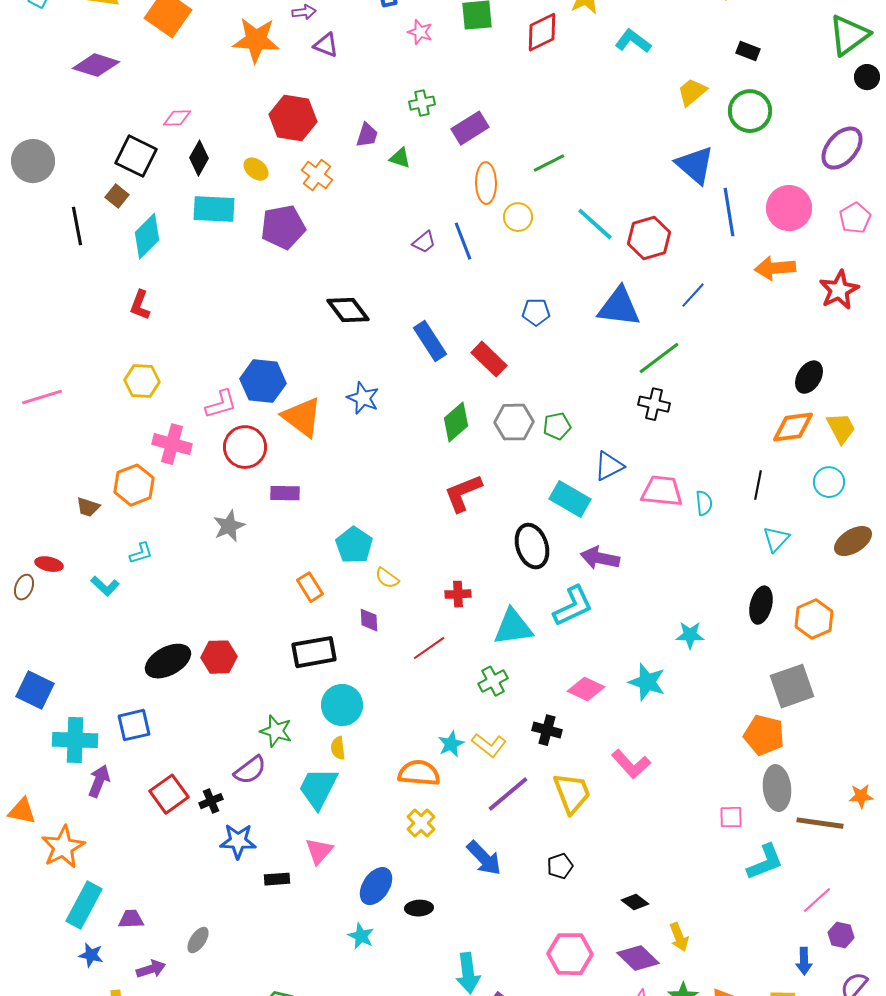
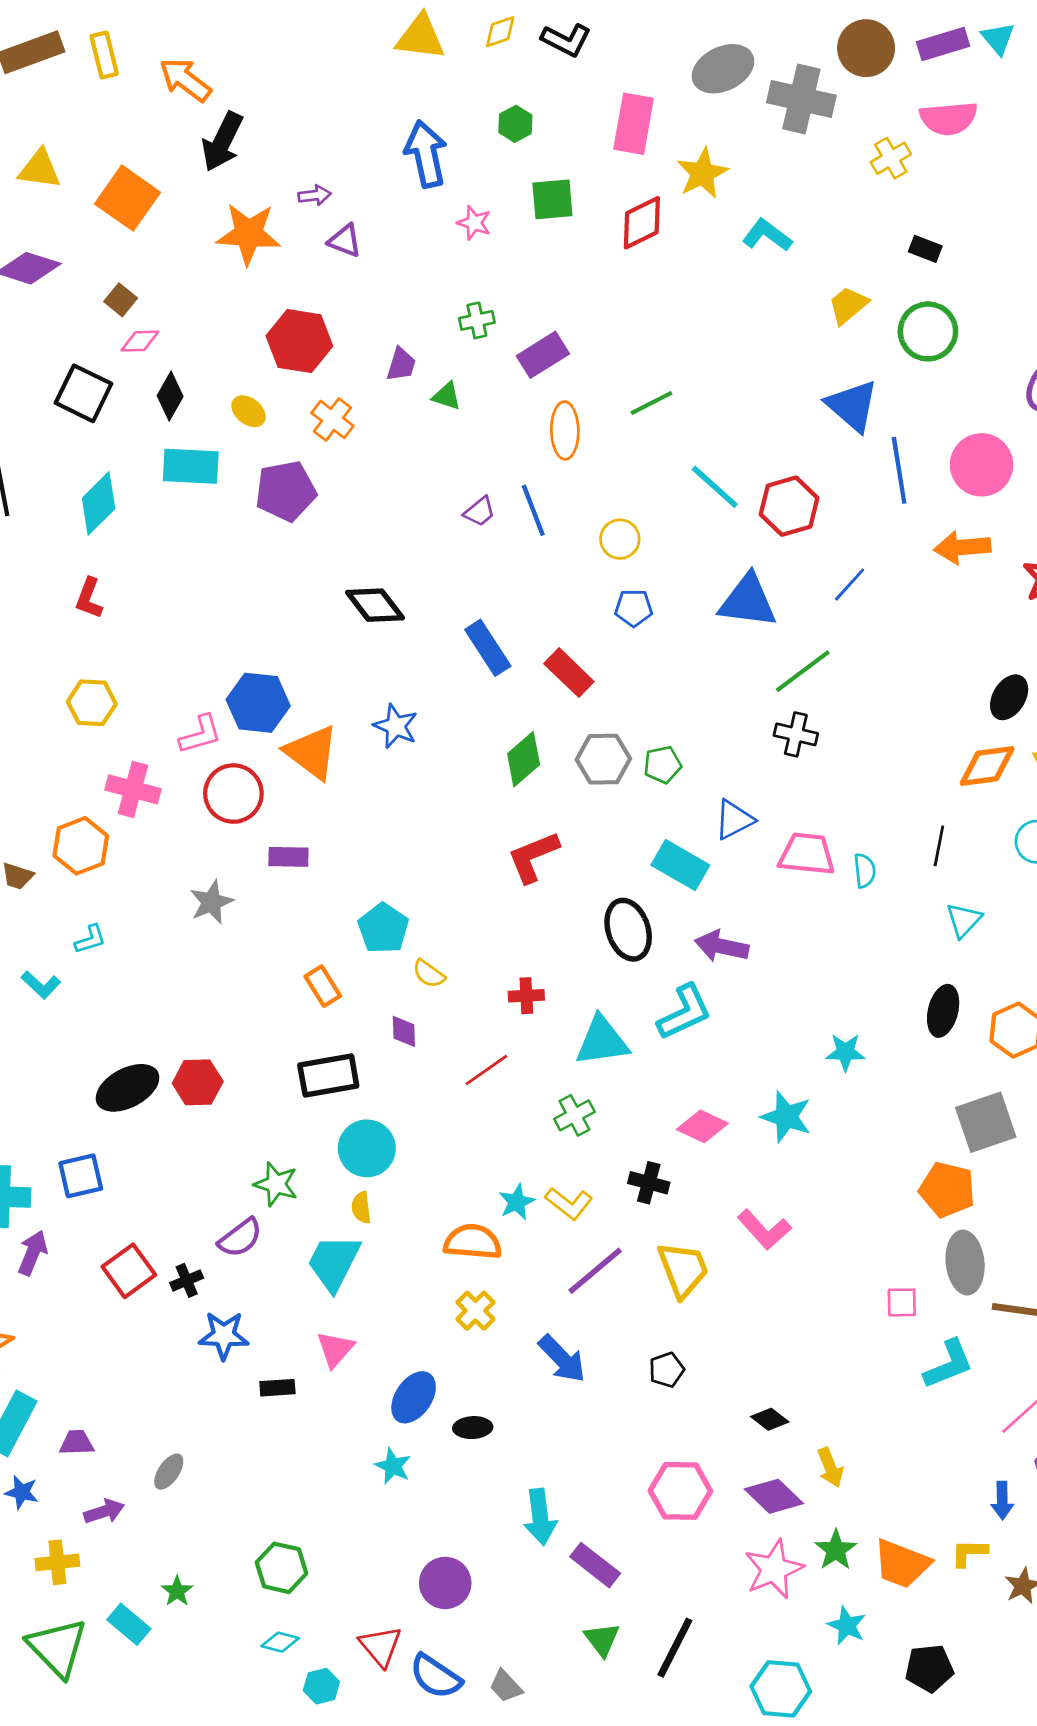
brown square: (117, 196) -> (121, 300), moved
yellow circle: (518, 217) -> (620, 539), moved

